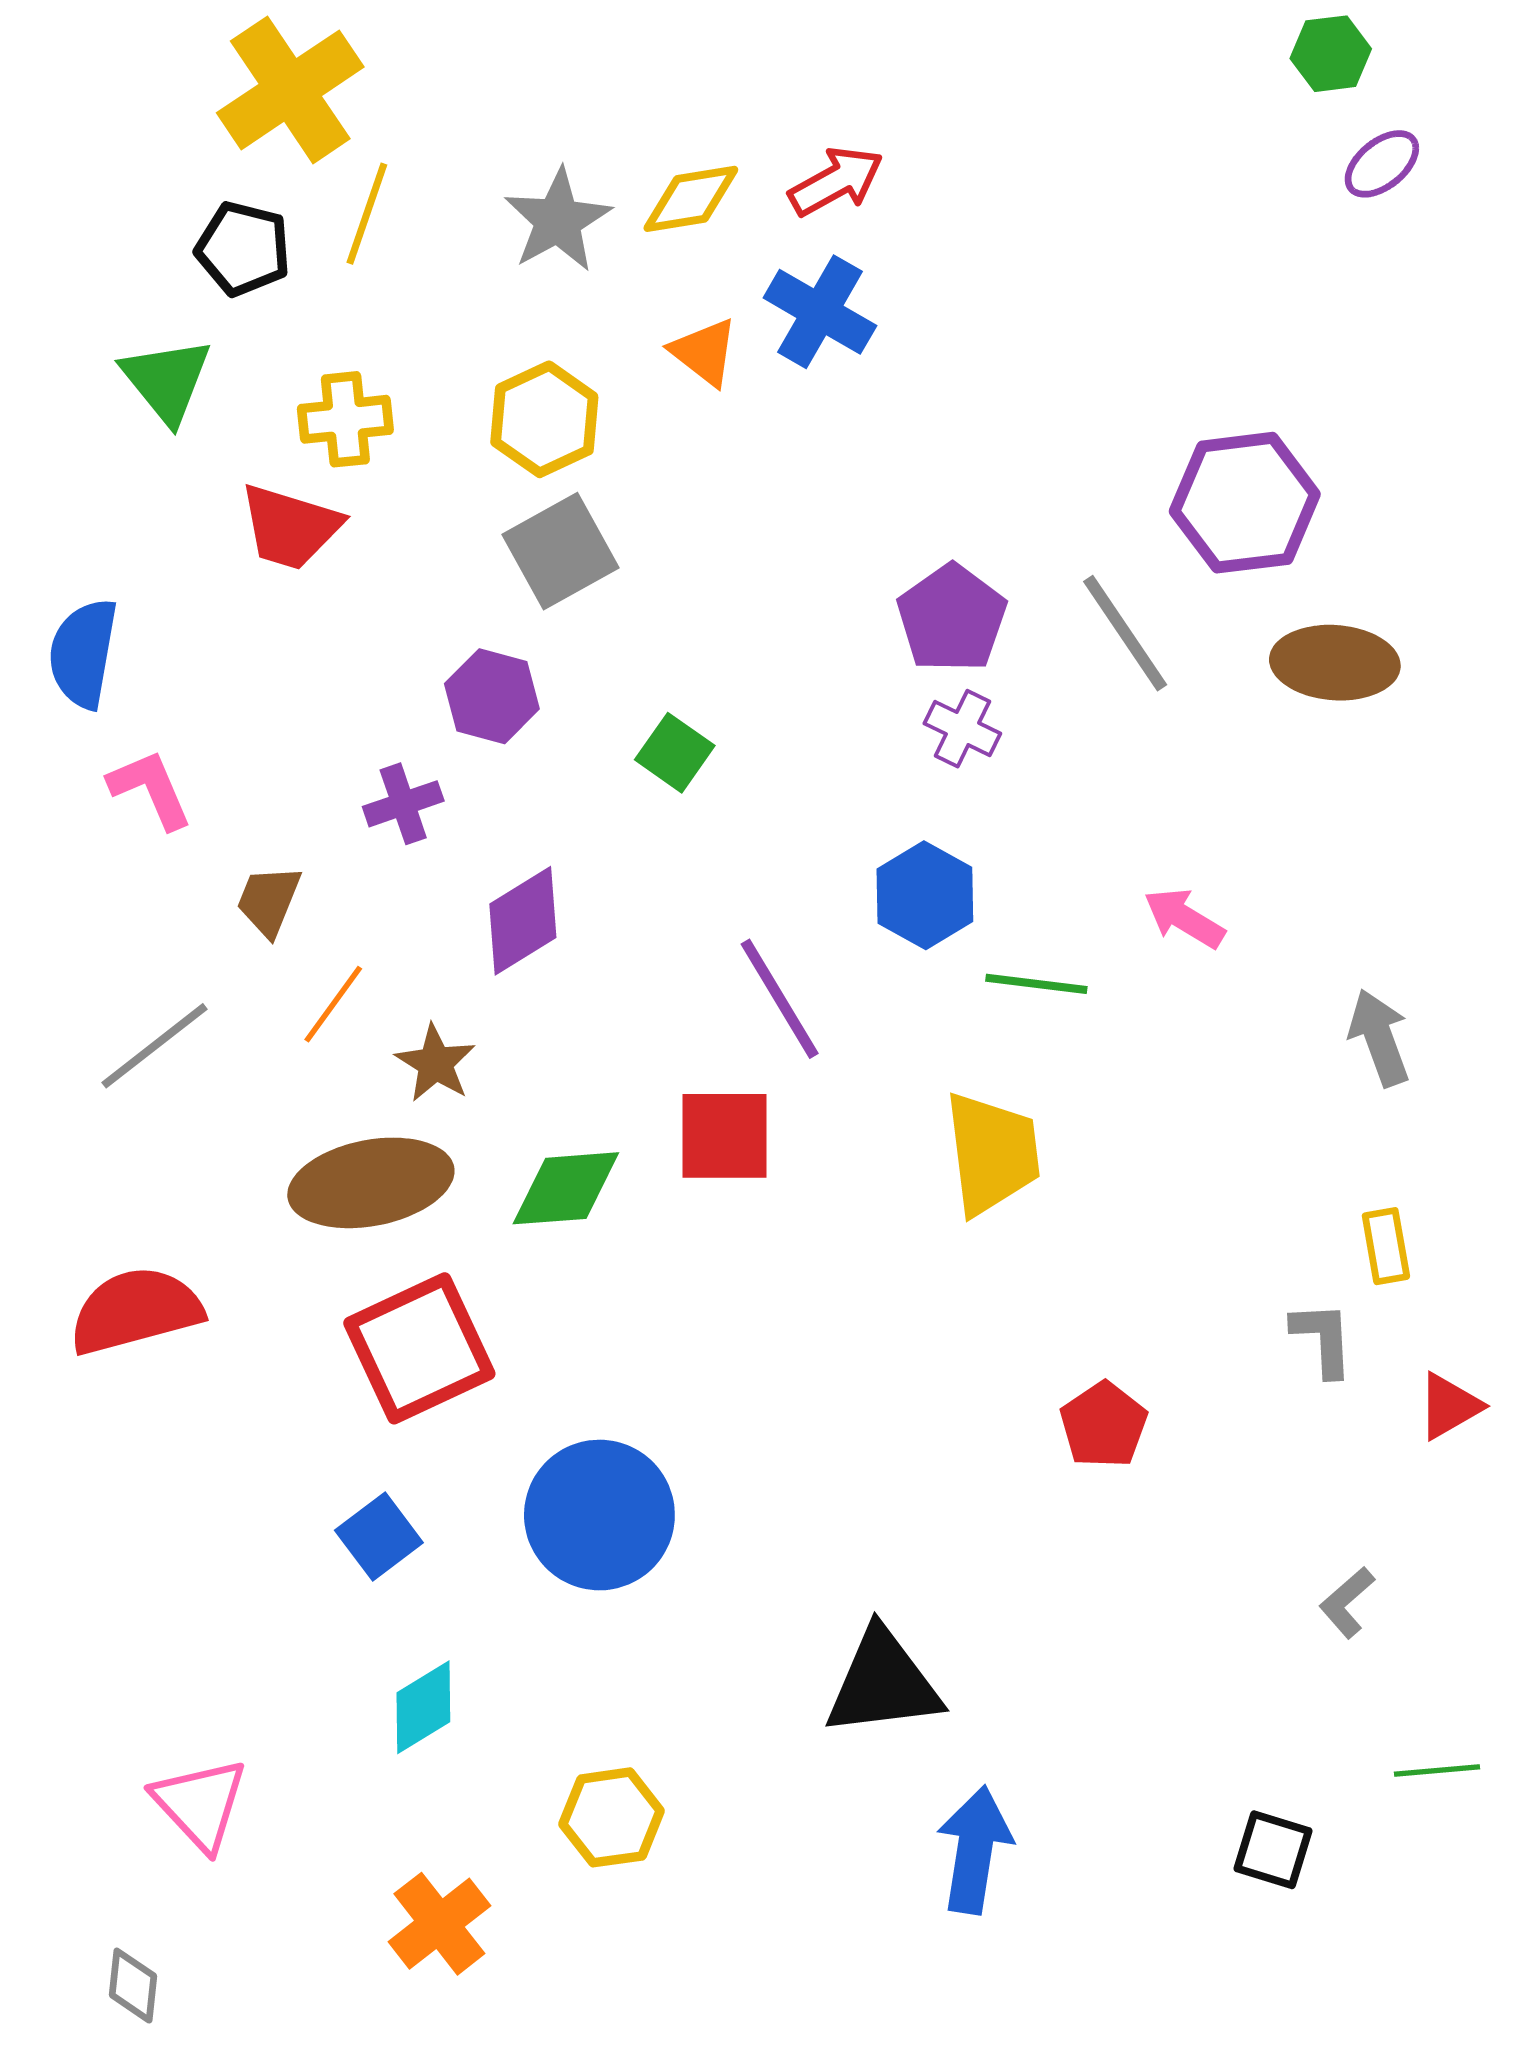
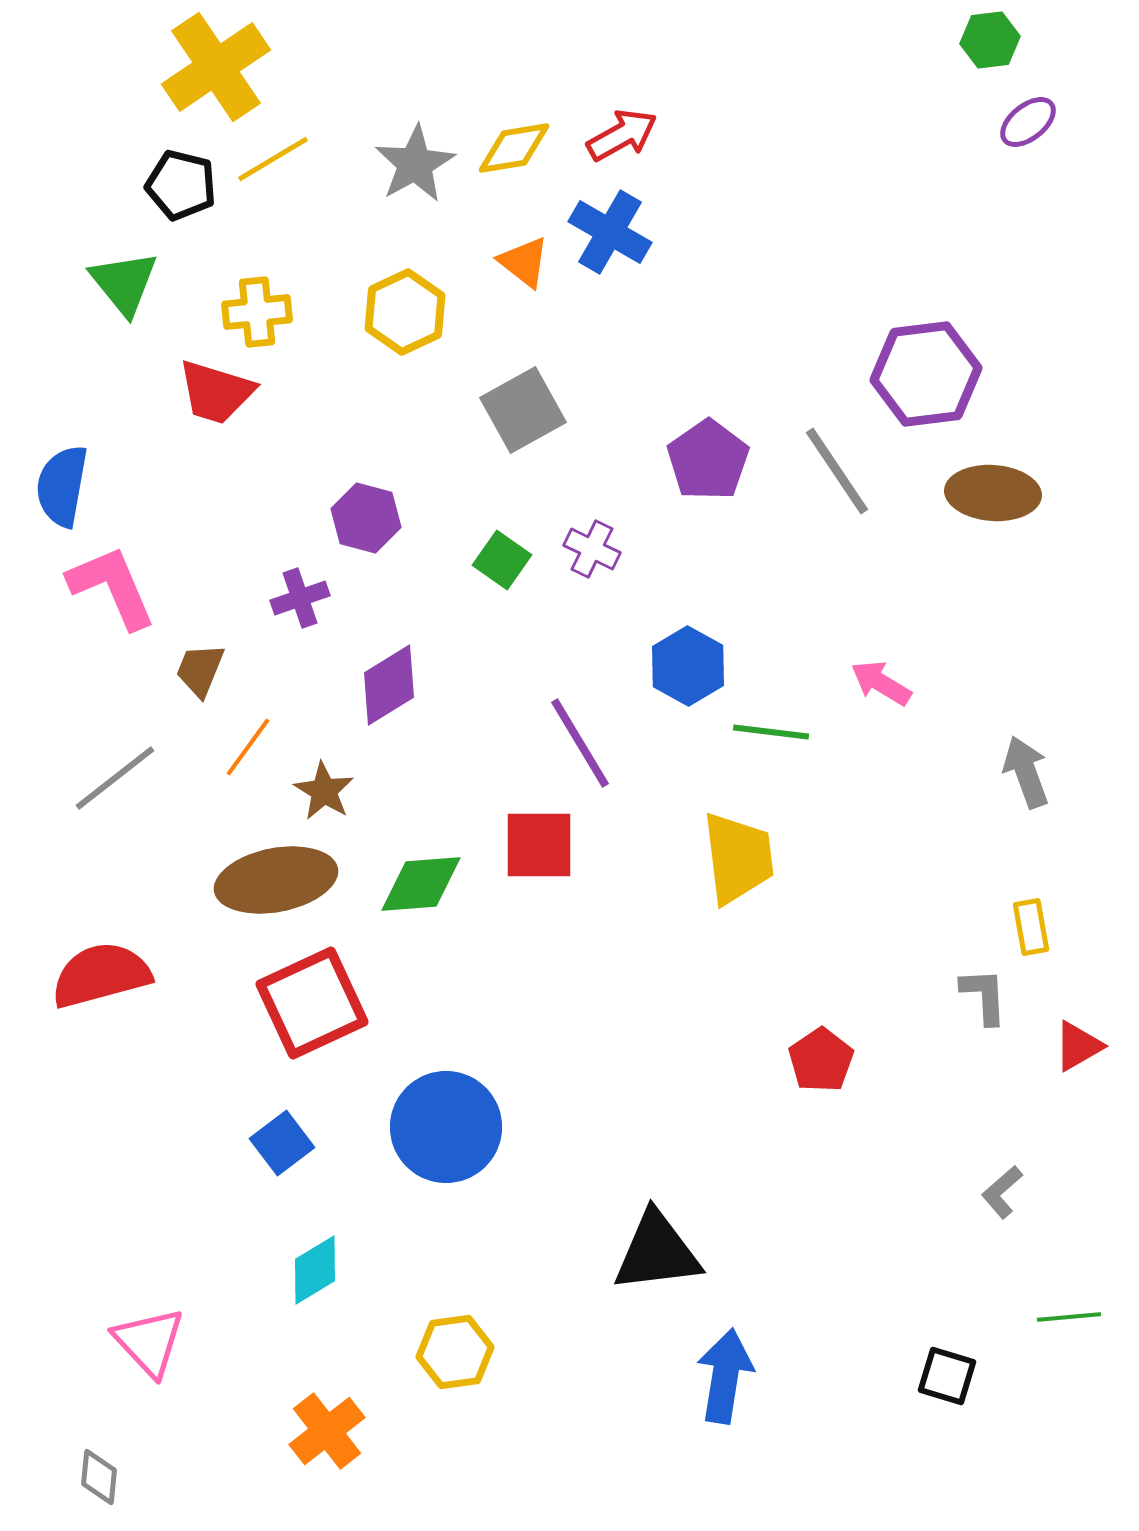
yellow line: (367, 214) -> (273, 159), turned 40
gray square: (560, 551) -> (523, 410), moved
purple cross: (962, 729) -> (592, 549), moved
pink L-shape: (150, 789) -> (112, 587), size x1.4

